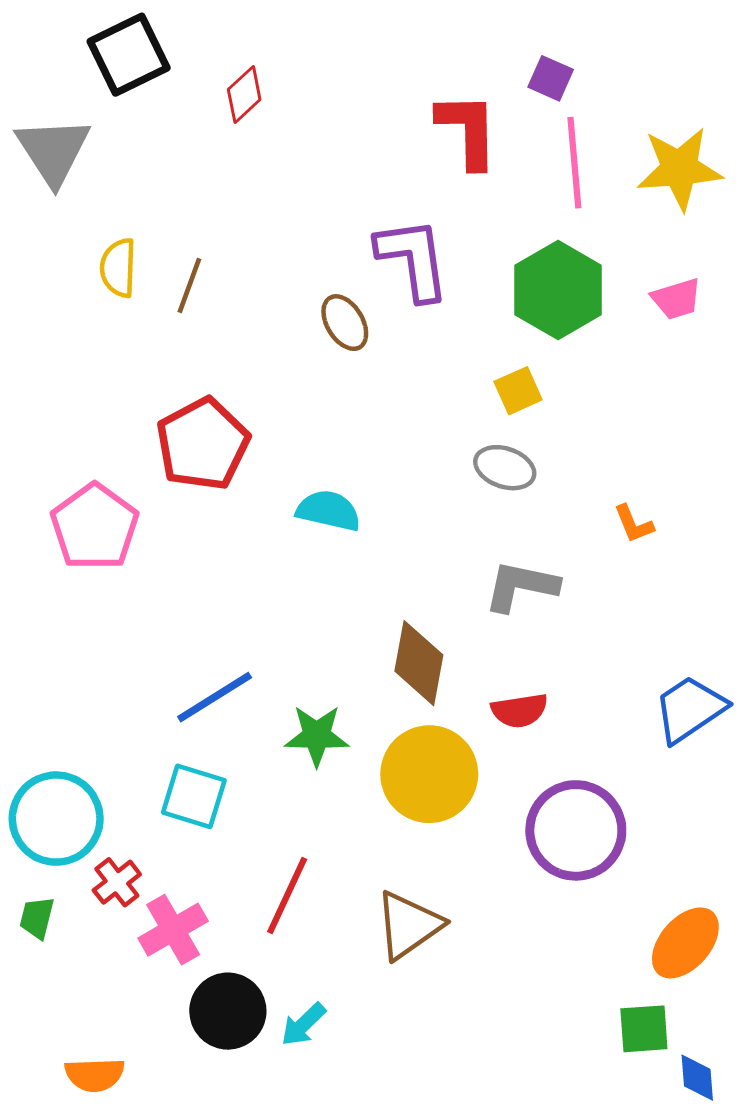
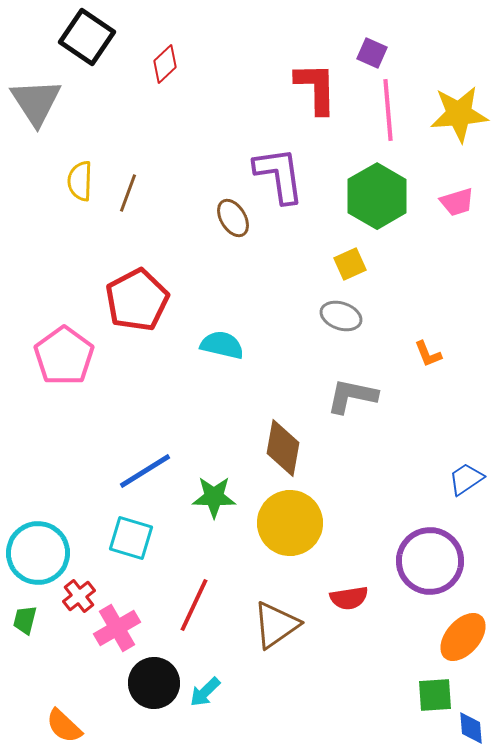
black square: (129, 55) -> (87, 37), turned -30
blue trapezoid: (690, 709) -> (466, 479), size x0.7
red semicircle: (520, 710) -> (349, 598), moved
purple circle: (576, 830) -> (430, 561), moved
orange semicircle: (95, 1075) -> (64, 726), turned 45

